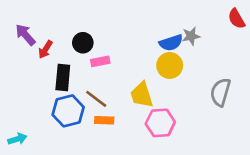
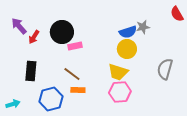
black circle: (83, 43) -> (62, 32), size x1.5
black rectangle: (63, 78) -> (31, 71), moved
yellow trapezoid: (142, 95) -> (118, 72), moved, turned -55
blue hexagon: (68, 111) -> (51, 99), moved

